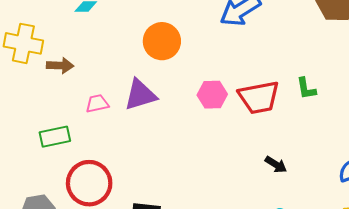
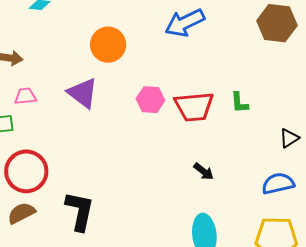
purple triangle: (140, 95) -> (83, 93), turned 48
pink trapezoid: (97, 104) -> (25, 96), moved

